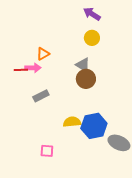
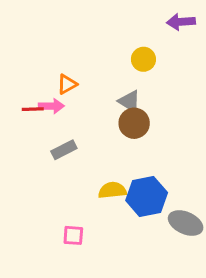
purple arrow: (92, 14) -> (181, 22), moved, turned -36

